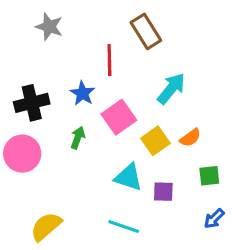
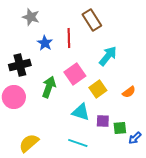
blue star: (82, 93) -> (45, 43), moved
green arrow: (78, 138) -> (49, 87), size x1.5
orange semicircle: (190, 138) -> (129, 92), moved
green square: (209, 176) -> (120, 128), moved

